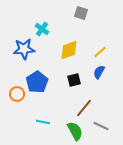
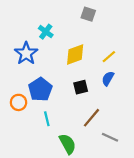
blue star: (24, 49) -> (26, 53), turned -30
cyan line: (43, 122) -> (47, 119), moved, turned 64
green semicircle: (75, 131) -> (68, 144), moved

